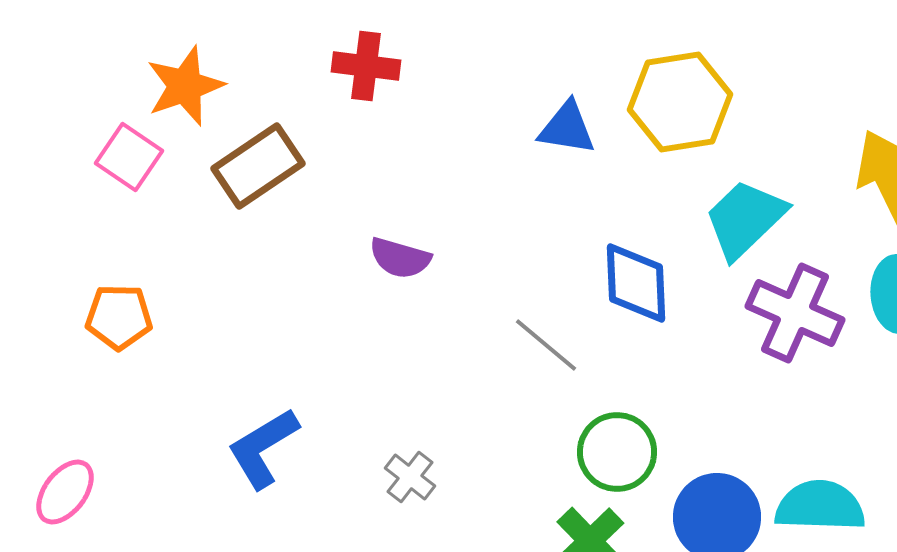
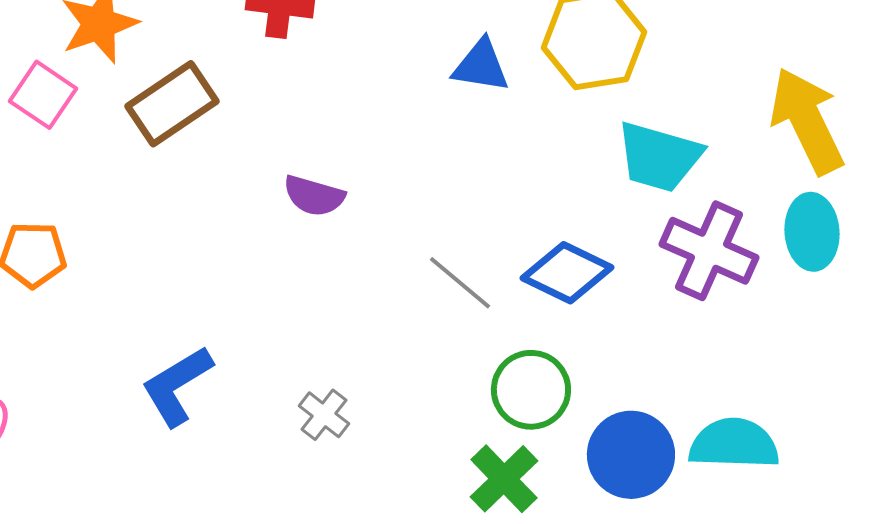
cyan trapezoid: (745, 219) -> (659, 157), turned -120
blue diamond: (636, 283) -> (567, 273), moved, turned -62

